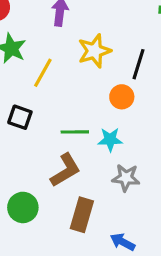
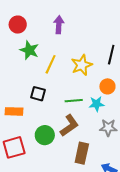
yellow star: (94, 51) -> (82, 65), moved
orange circle: (122, 97) -> (107, 86), moved
green circle: (23, 207) -> (45, 135), moved

